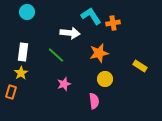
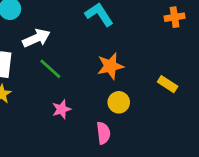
orange cross: (113, 23) -> (175, 17), moved
white arrow: (70, 33) -> (36, 38), moved, turned -30

